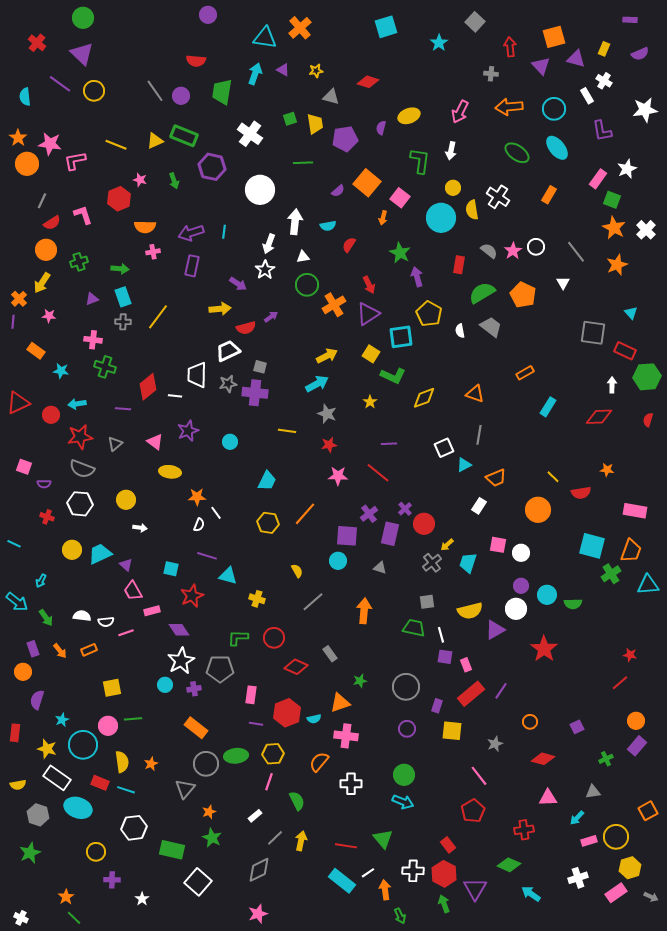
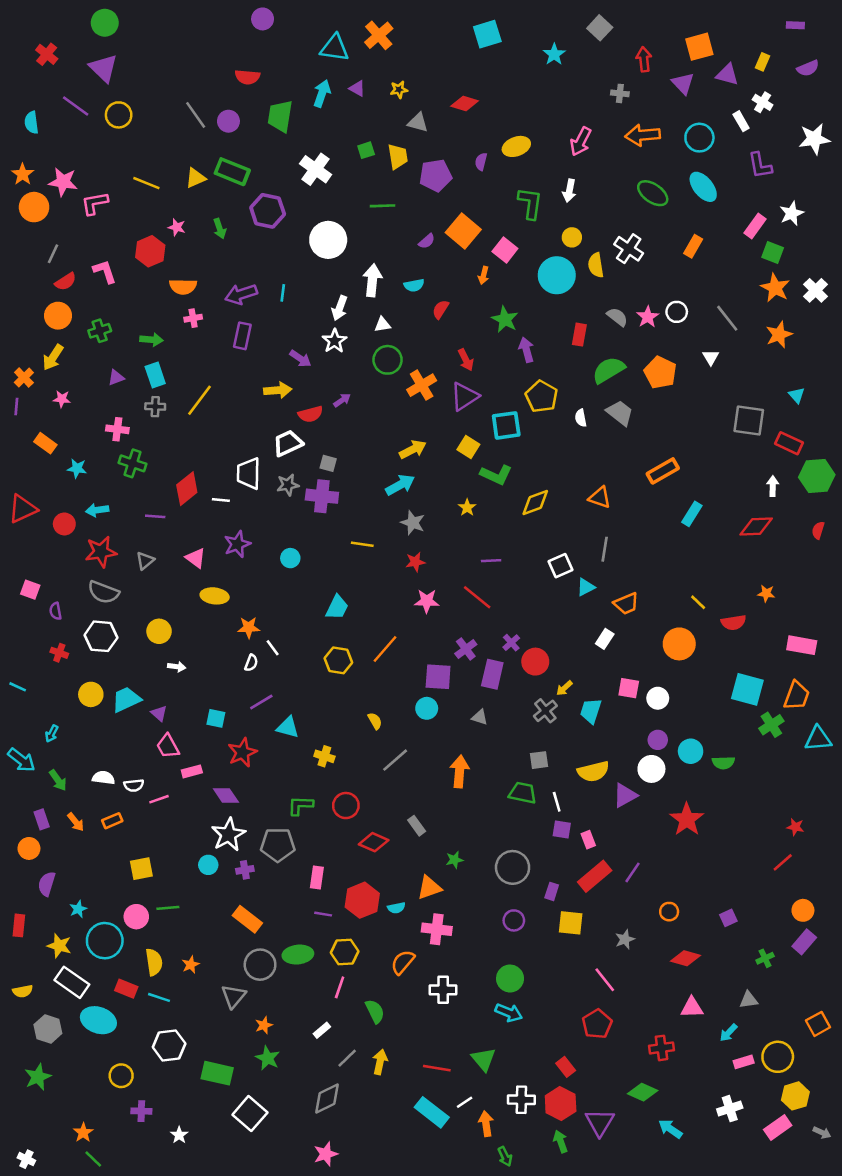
orange rectangle: (525, 373) -> (663, 471), size x1.4
purple semicircle: (44, 484) -> (55, 611), turned 80
purple line: (207, 556) -> (261, 702), turned -48

